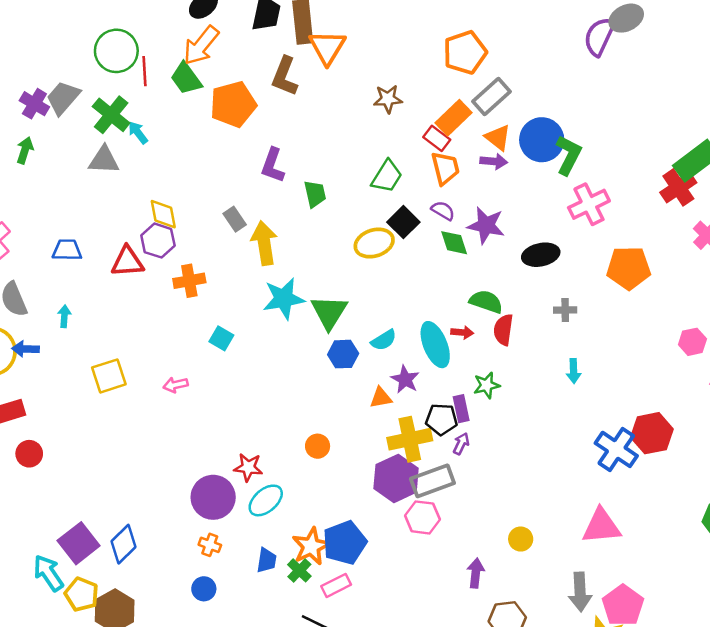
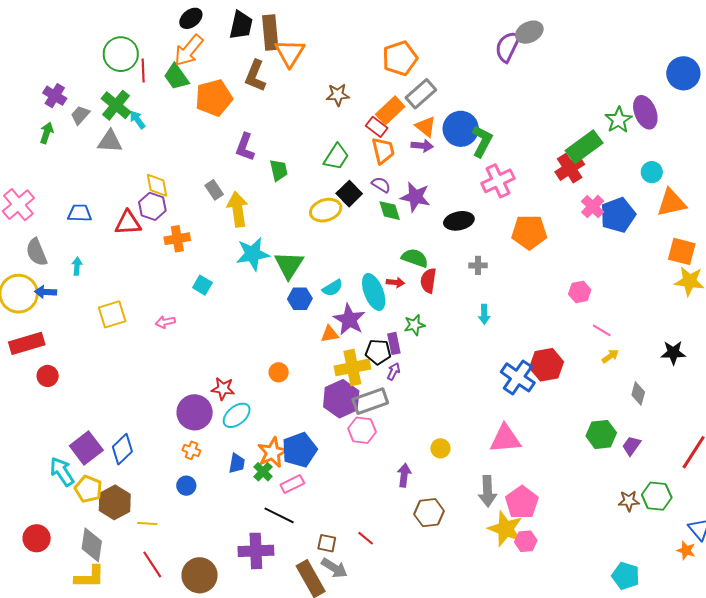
gray trapezoid: (63, 98) -> (80, 115), moved, size x0.7
purple star: (405, 379) -> (349, 320), size x1.4

